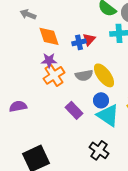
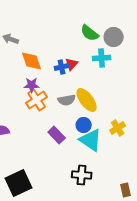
black cross: (99, 150) -> (82, 175), turned -30

